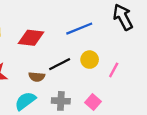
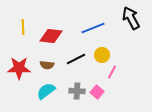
pink line: (114, 70) -> (112, 72), moved
brown semicircle: (37, 77) -> (47, 65), moved
pink square: (93, 102) -> (97, 92), moved

